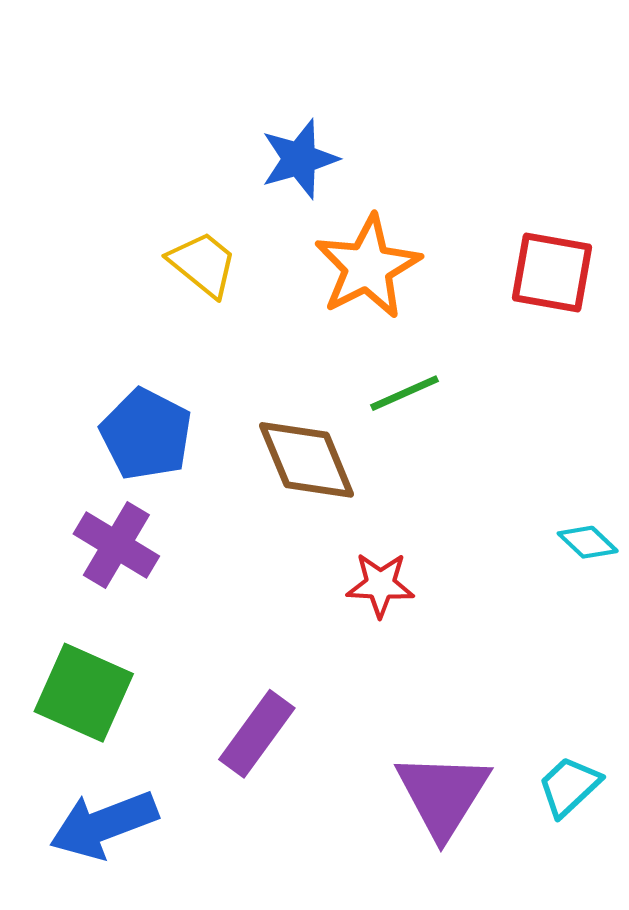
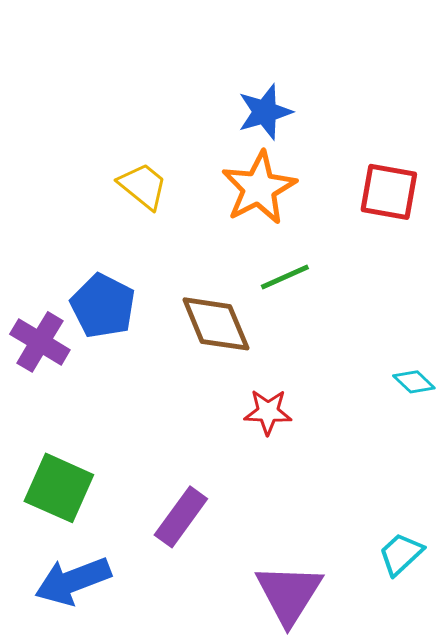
blue star: (299, 159) -> (265, 112), moved
purple cross: (116, 545) -> (40, 342), moved
purple triangle: (443, 795) -> (289, 594), moved

